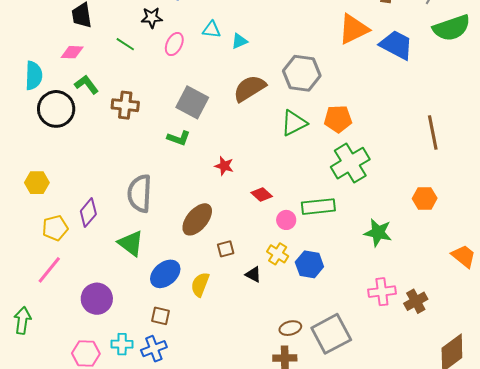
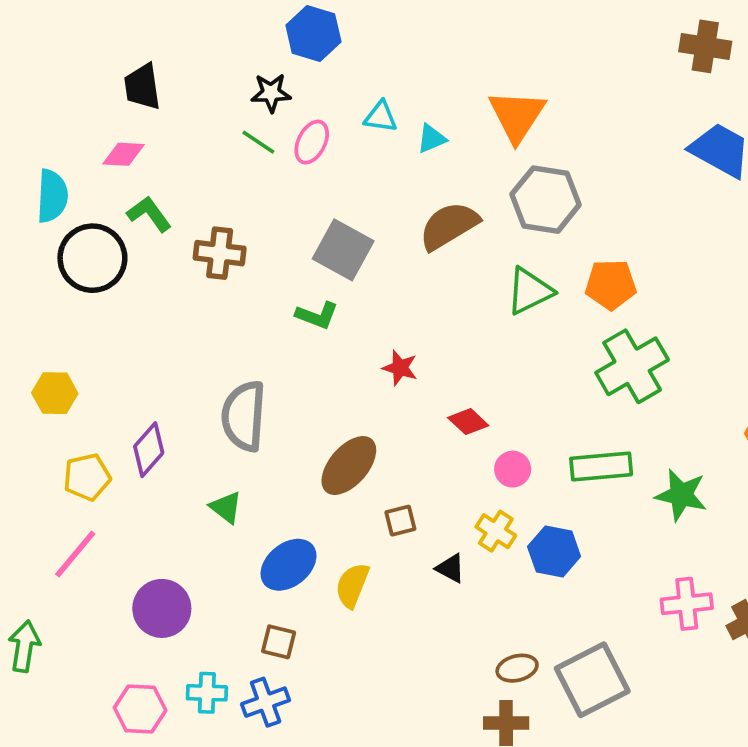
orange triangle: (354, 29) -> (517, 116), moved, turned -32
green line: (125, 44) -> (258, 142), moved
green rectangle: (318, 207) -> (601, 467), moved
green triangle: (131, 243) -> (226, 507), size x0.7

